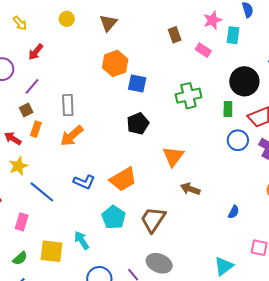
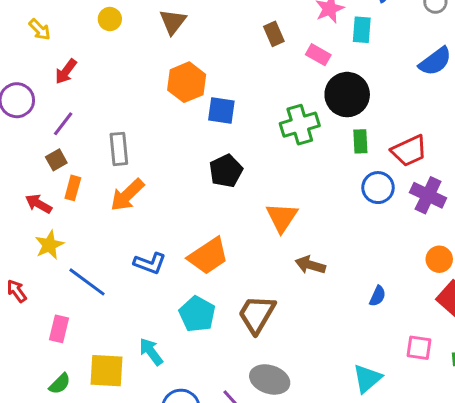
black circle: (244, 81) -> (347, 95), moved

